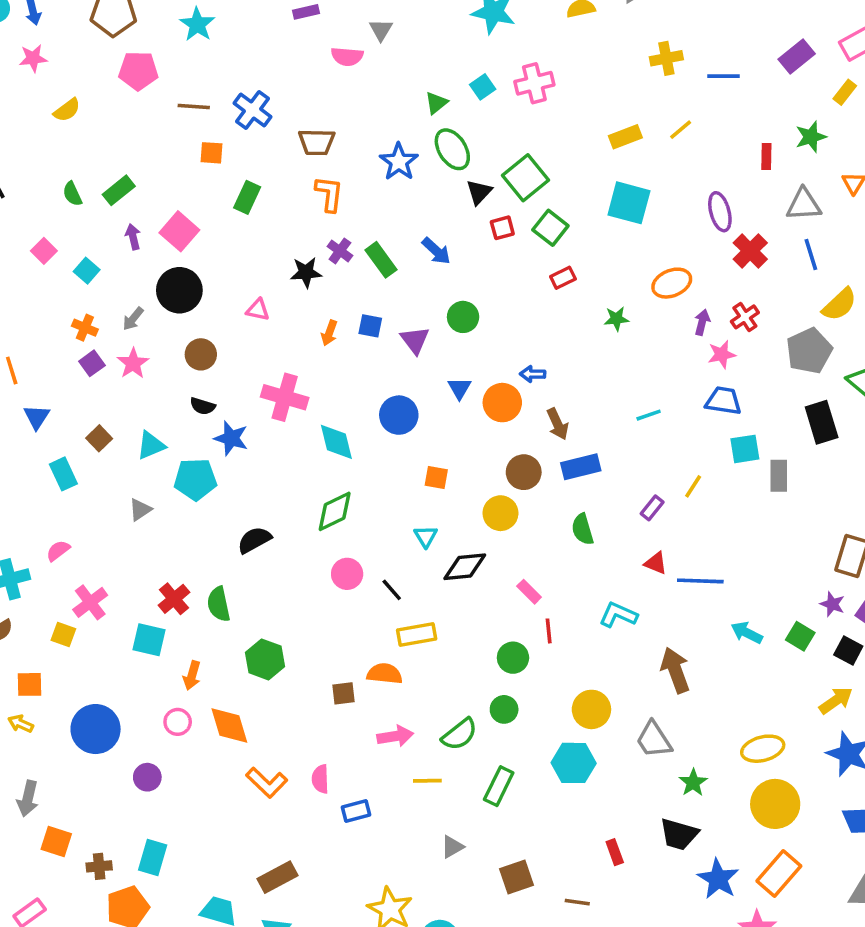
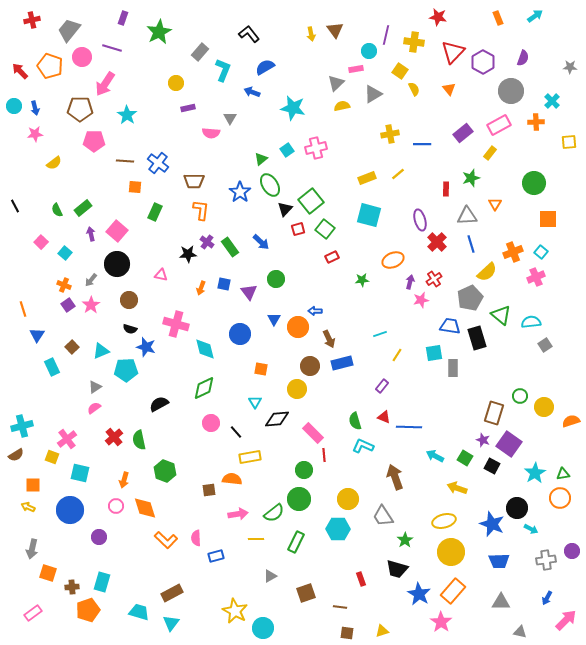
blue trapezoid: (723, 401) -> (450, 326), moved
yellow line: (693, 486) -> (397, 355), moved
green semicircle: (583, 529) -> (355, 421), moved
pink semicircle: (58, 551) -> (94, 408), moved
pink rectangle: (529, 592) -> (313, 433), size x1.5
cyan square: (149, 640) -> (80, 473), moved
yellow arrow: (836, 700) -> (457, 488), moved, turned -126
green circle: (504, 709) -> (299, 499), size x1.5

